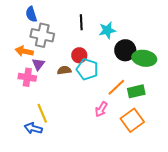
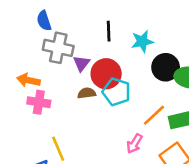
orange arrow: (24, 51) -> (28, 80), moved
red circle: (79, 55) -> (106, 74), size x1.5
purple triangle: (38, 64) -> (81, 63), moved

